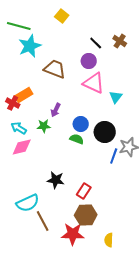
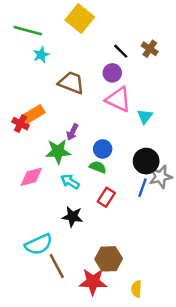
yellow square: (62, 16) -> (80, 19), size x1.6
cyan star: (30, 46) -> (41, 55), size x0.6
green star: (44, 126) -> (58, 151), size x1.5
cyan arrow: (19, 128) -> (70, 182), moved
black circle: (105, 132) -> (146, 161), moved
red rectangle: (84, 191) -> (106, 197), moved

